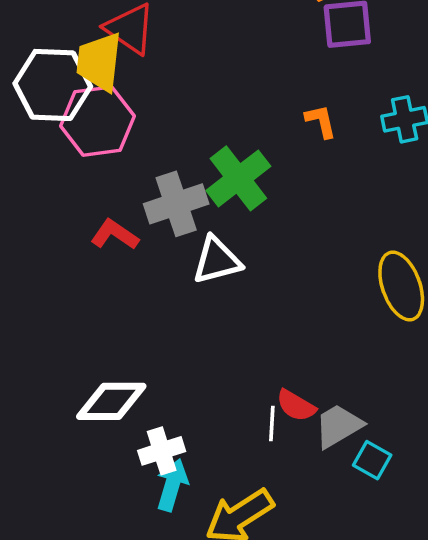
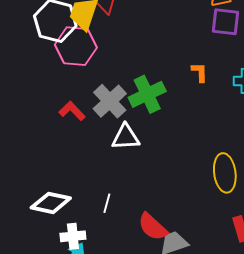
gray cross: (176, 204) -> (110, 101), turned -36
red semicircle: (296, 406) -> (153, 227), size x1.4
white line: (272, 424) -> (107, 203), moved

